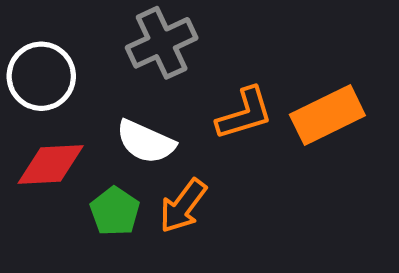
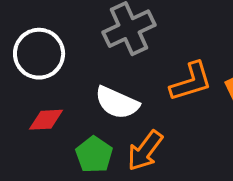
red diamond: (51, 164) -> (46, 120), size x0.7

